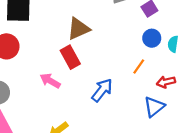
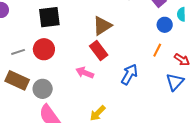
cyan semicircle: (173, 44) -> (181, 14), moved
red arrow: (166, 82) -> (182, 60), turned -126

